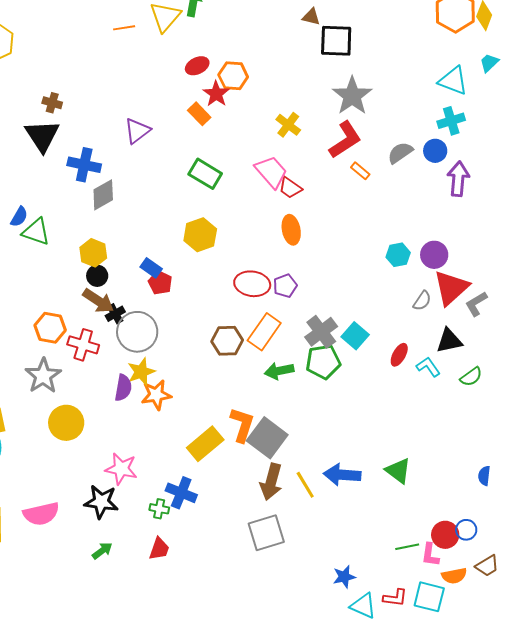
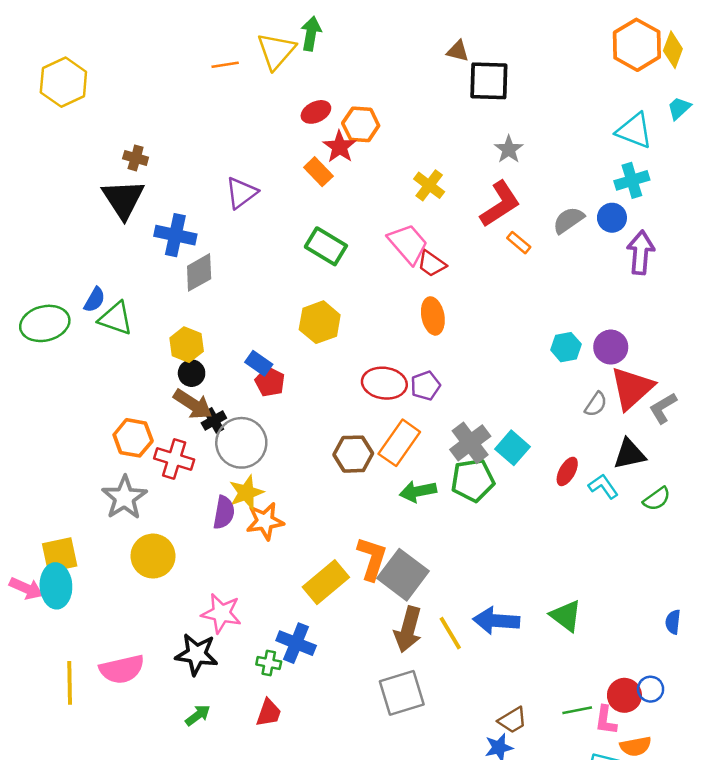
gray star: (352, 96) -> (509, 149), size x0.6
brown trapezoid: (487, 566) -> (512, 720), moved

